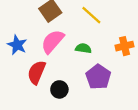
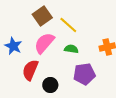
yellow line: (91, 15) -> (68, 25), moved
purple pentagon: (98, 77) -> (84, 74), turned 30

